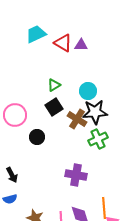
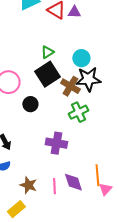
black square: (54, 107) -> (47, 74), size x1.4
green cross: (98, 139) -> (78, 112), moved
purple cross: (76, 175) -> (56, 143), moved

